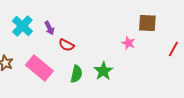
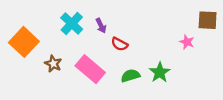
green semicircle: (76, 74) -> (130, 76), turned -120

